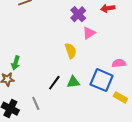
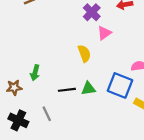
green arrow: (16, 63) -> (35, 73), moved
black line: (54, 83) -> (67, 90), turned 49

